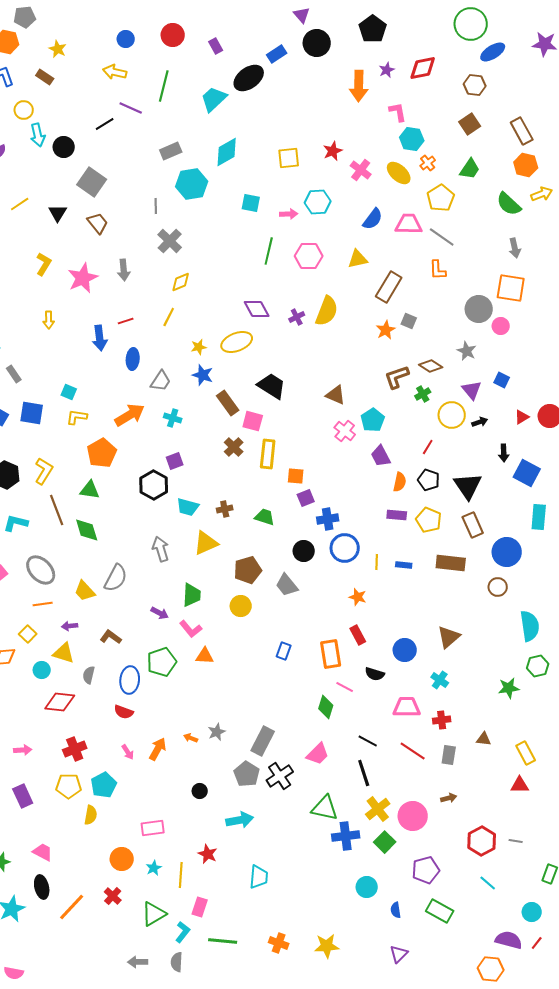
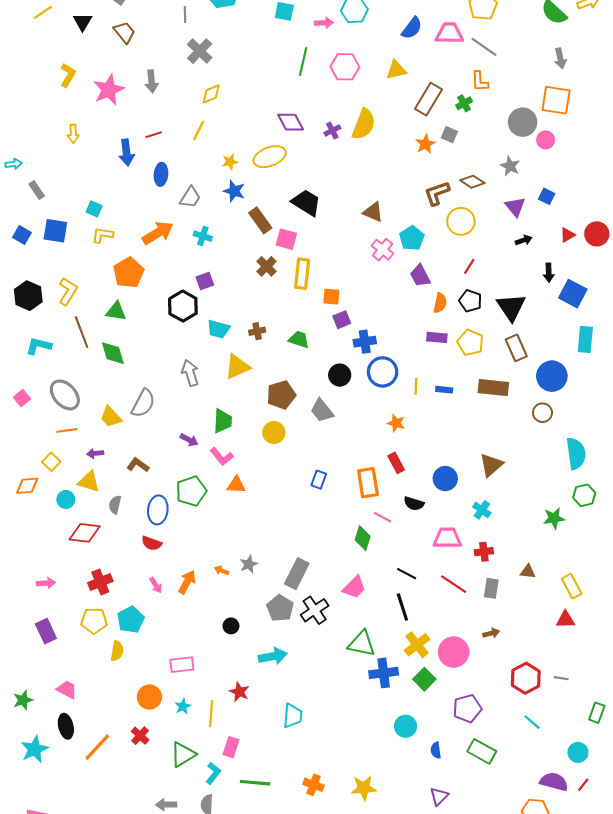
green cross: (423, 394) -> (464, 103), moved
yellow circle: (452, 415) -> (461, 221), moved

